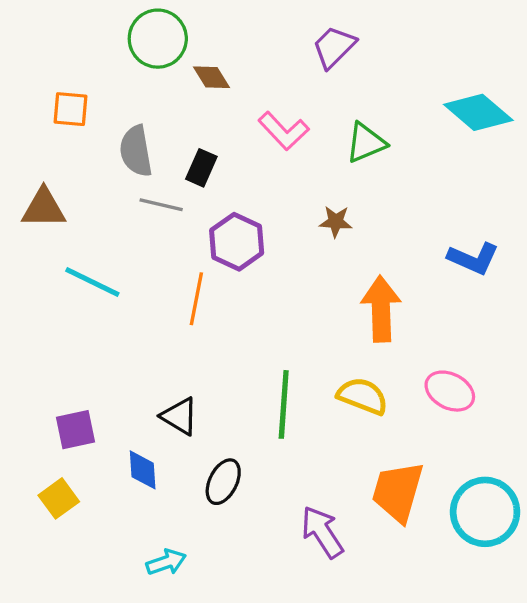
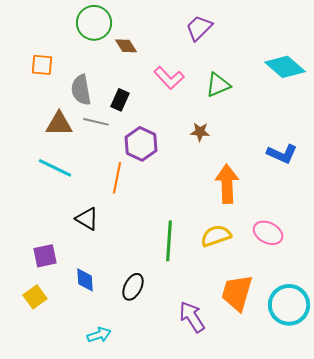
brown triangle: (44, 208) -> (59, 124), moved
yellow semicircle: (363, 396) -> (216, 236), turned -40
black triangle: (180, 416) -> (87, 219), moved

